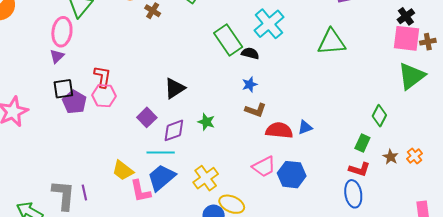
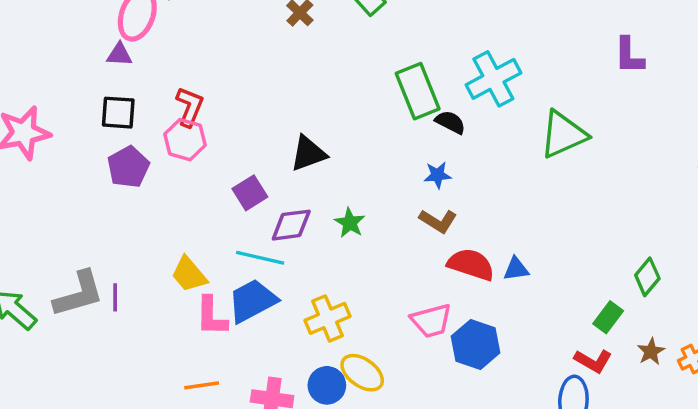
green triangle: (332, 42) -> (563, 135), moved, turned -32
purple triangle: (57, 56) -> (119, 55), turned 35
purple pentagon: (74, 102) -> (128, 167), moved
gray L-shape: (64, 195) -> (79, 294), turned 56

